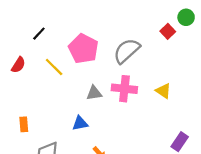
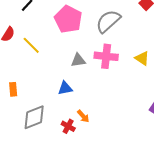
yellow line: (54, 67) -> (31, 45), moved

